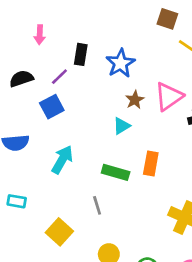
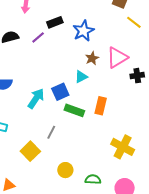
black rectangle: (81, 54) -> (55, 22), turned 56
blue square: (52, 107) -> (60, 92), moved
gray line: (97, 205) -> (51, 132), moved, turned 40

